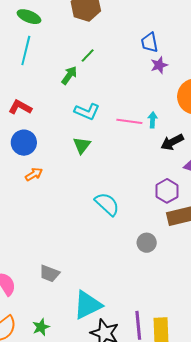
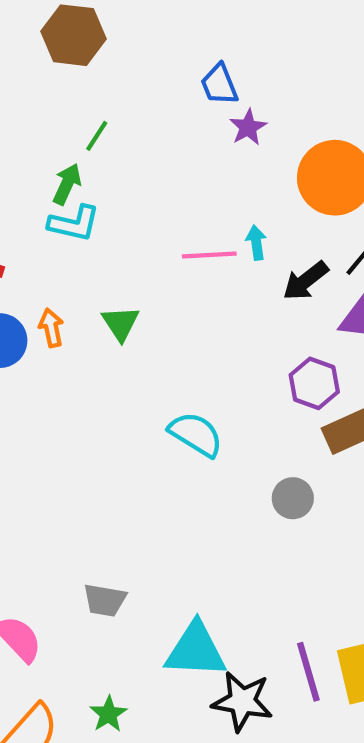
cyan L-shape: (87, 112) -> (74, 223), moved
orange arrow: (34, 174) -> (51, 328), moved, turned -60
cyan triangle: (87, 305) -> (196, 650), turned 40

